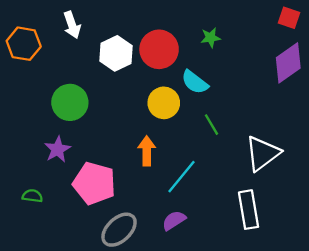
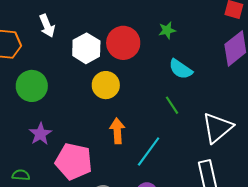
cyan semicircle: (195, 82) -> (181, 69), moved
green circle: (70, 102) -> (32, 86), moved
yellow circle: (164, 103) -> (106, 85), moved

